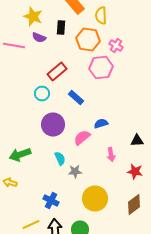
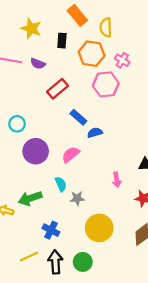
purple semicircle: (39, 38) -> (38, 64), moved
cyan circle: (42, 94) -> (17, 124), moved
purple circle: (53, 124) -> (36, 151), moved
blue semicircle: (101, 124) -> (95, 133), moved
pink semicircle: (82, 138) -> (71, 155), moved
green arrow: (20, 154) -> (30, 198), moved

